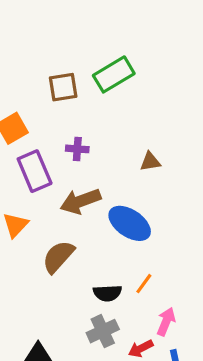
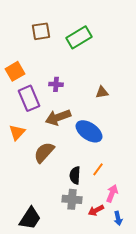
brown square: (63, 87) -> (41, 31), moved
black semicircle: (107, 293) -> (75, 175), turned 96
gray cross: (103, 331) -> (72, 199), turned 30

